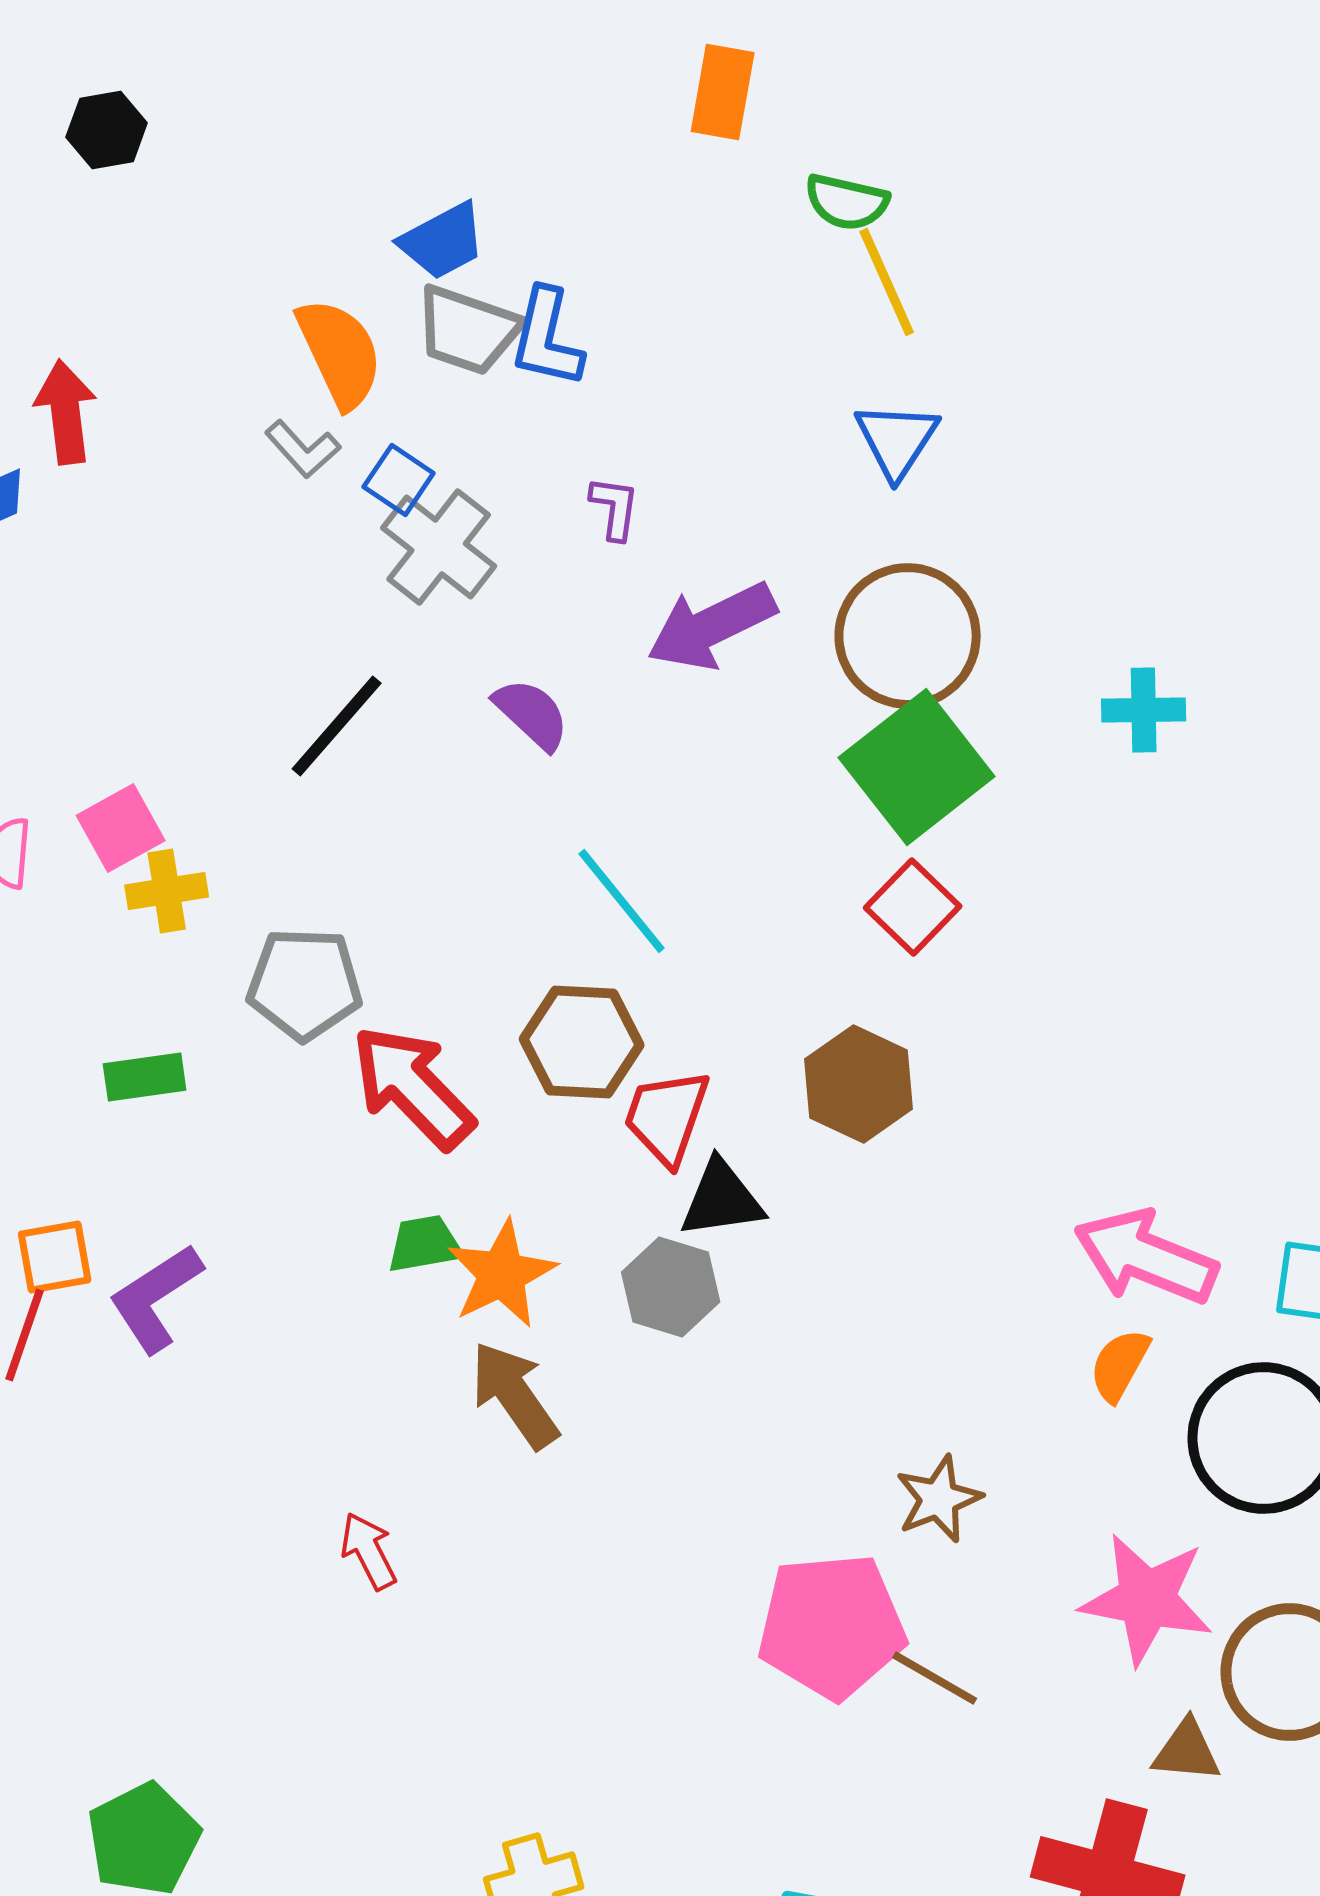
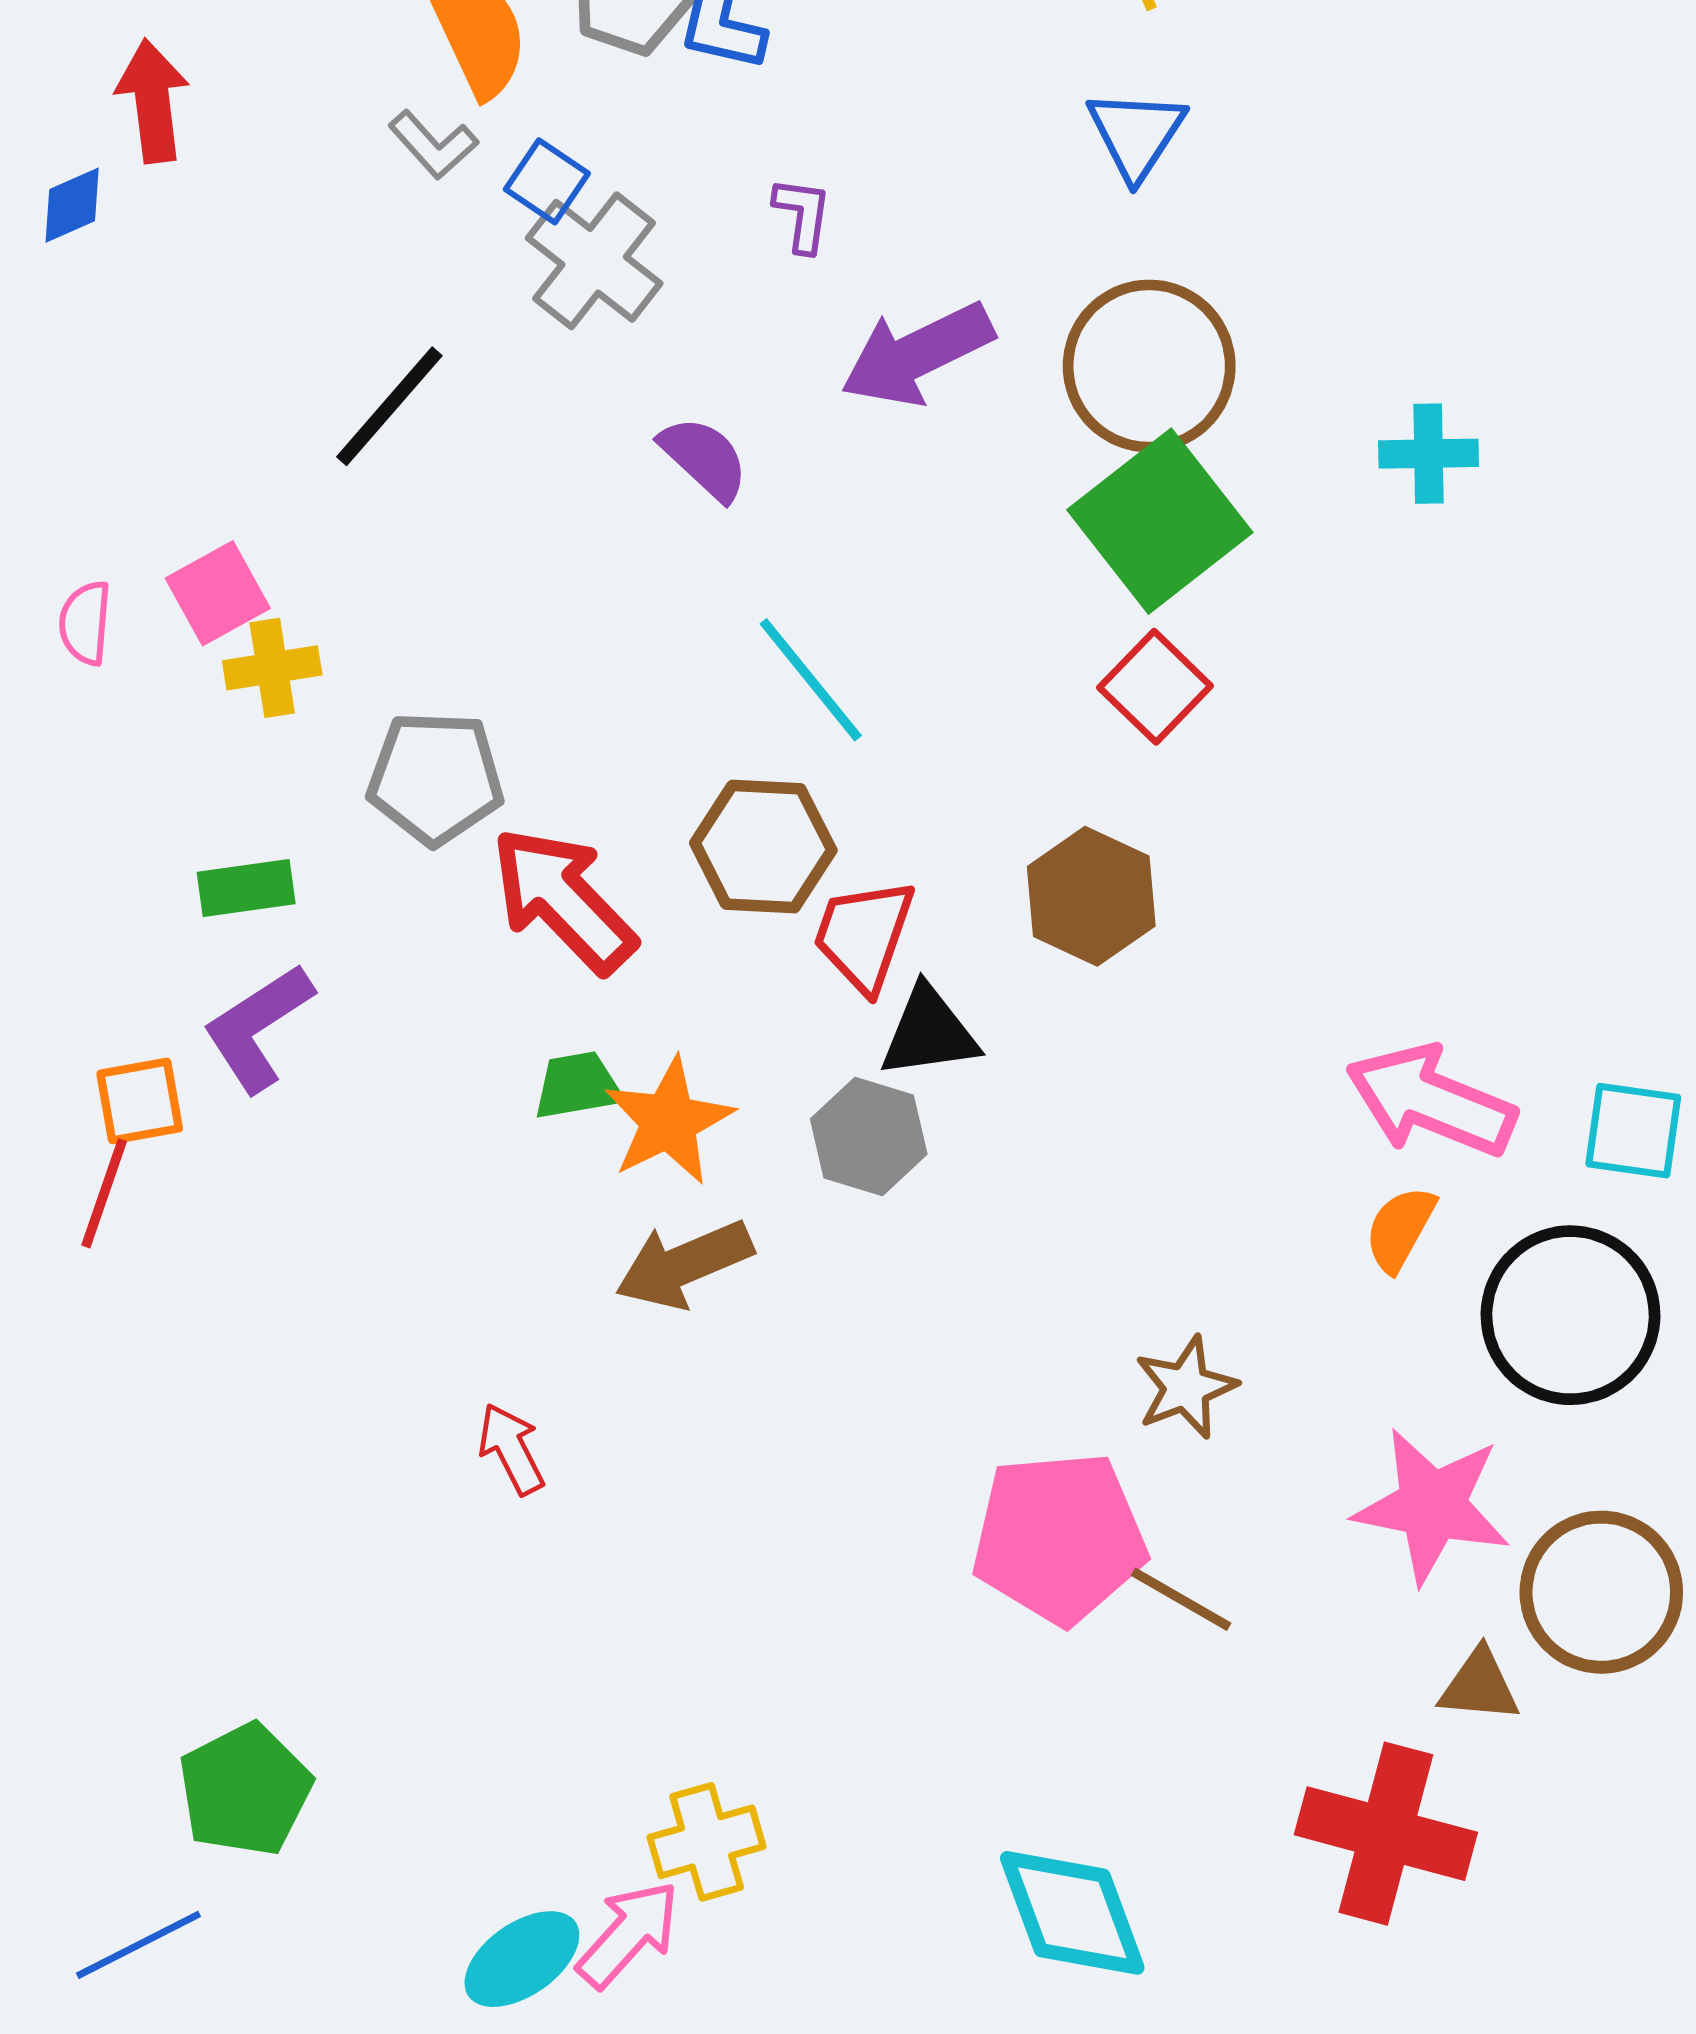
black line: (337, 726) -> (389, 406), moved
purple L-shape: (156, 1298) -> (258, 1028), moved
brown arrow: (515, 1395) -> (684, 1264), turned -78

